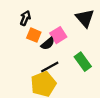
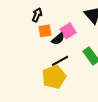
orange square: (34, 35) -> (45, 31), turned -32

